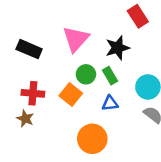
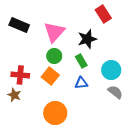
black rectangle: (29, 49) -> (19, 25), moved
green circle: (86, 74) -> (54, 56), moved
orange circle: (92, 139) -> (55, 113), moved

